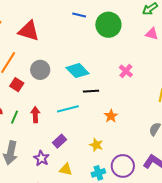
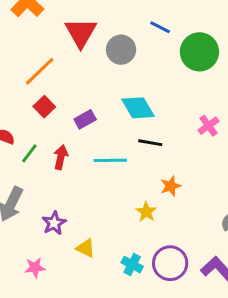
red triangle: (29, 31) -> (81, 33), turned 30
gray circle: (40, 70) -> (121, 50), moved
purple rectangle: (60, 141) -> (85, 119), moved
yellow star: (96, 145) -> (146, 212), moved
cyan cross: (98, 173) -> (132, 265), turned 32

